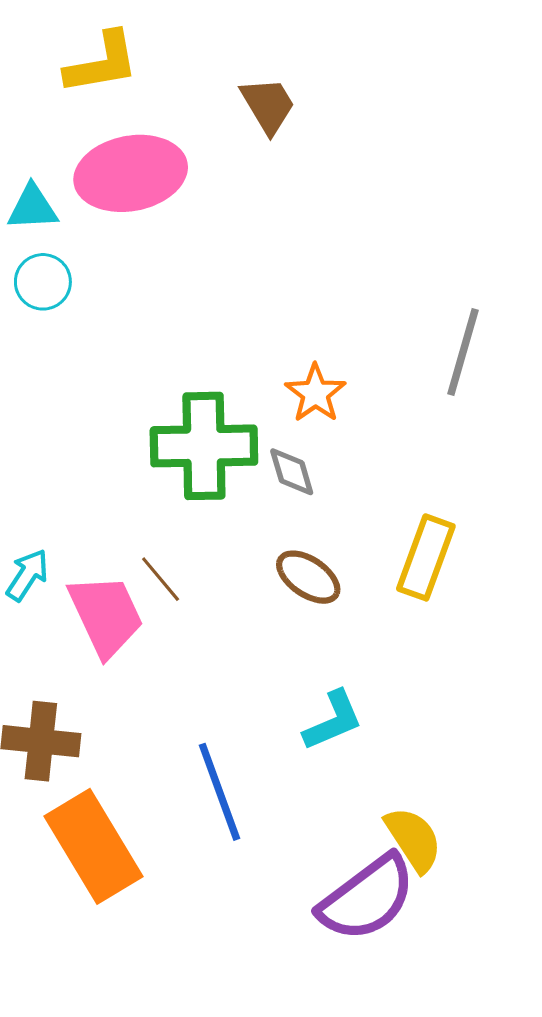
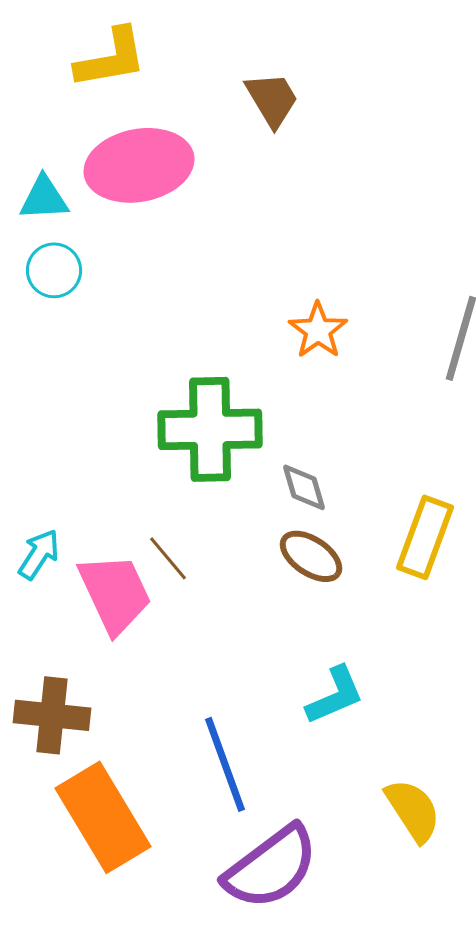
orange star: (315, 393) -> (318, 330), moved
gray diamond: (292, 472) -> (304, 487), moved
purple semicircle: (367, 898) -> (271, 867), moved

